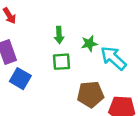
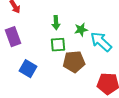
blue square: (20, 79) -> (28, 69), moved
brown pentagon: (90, 94) -> (74, 62), moved

